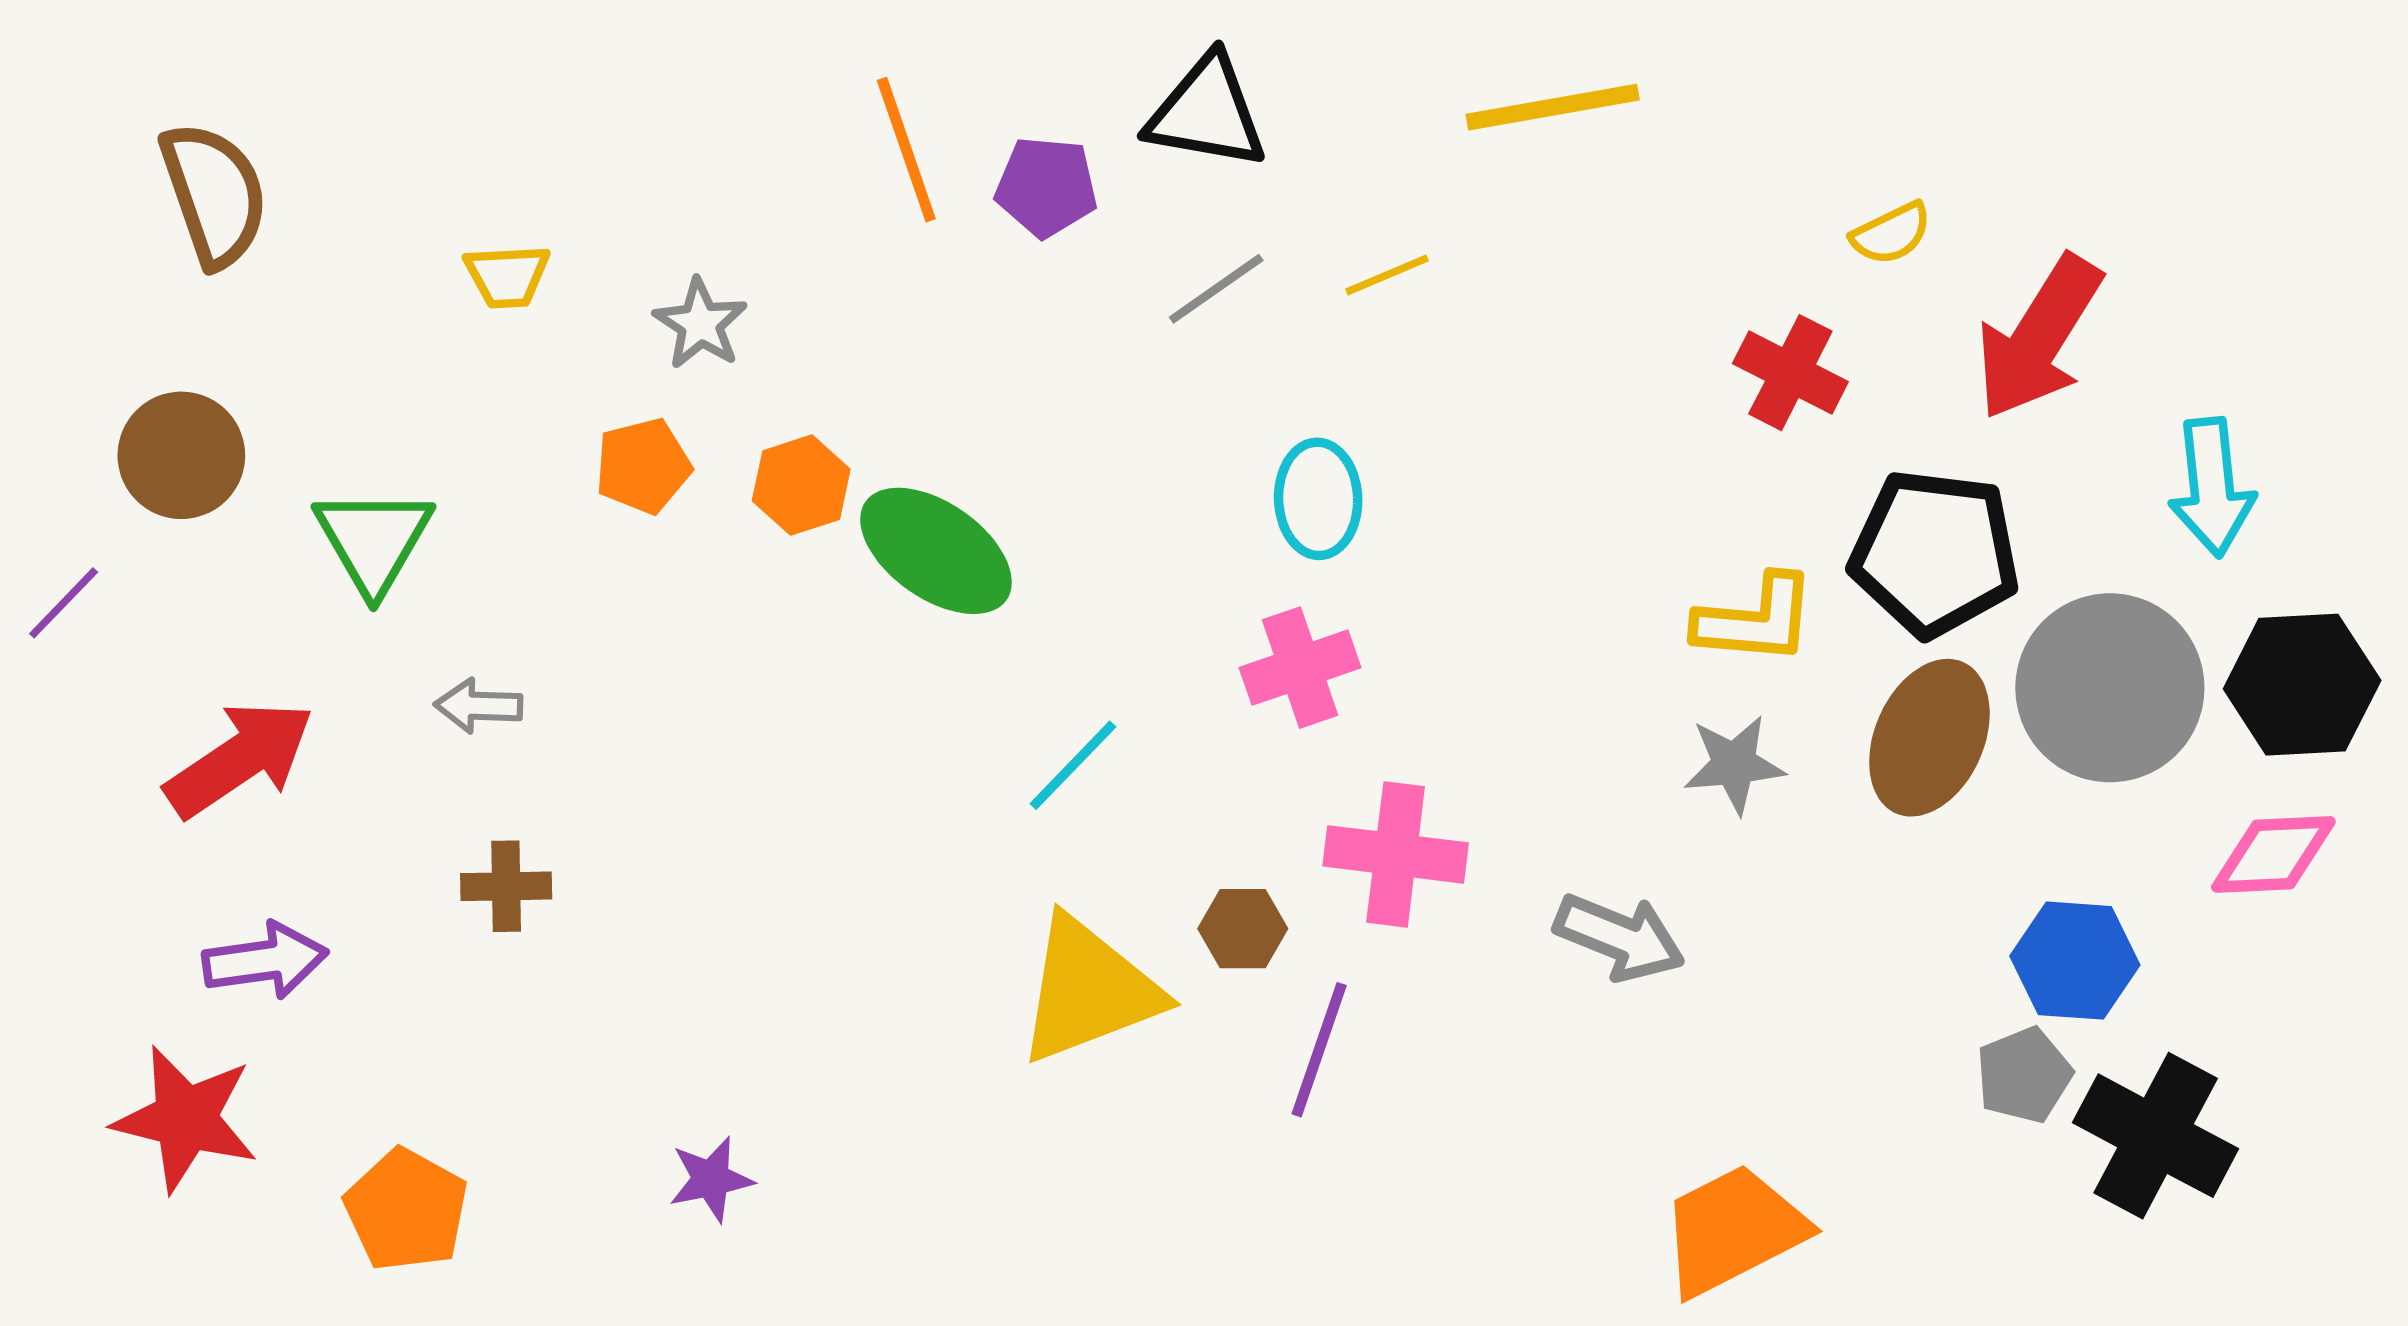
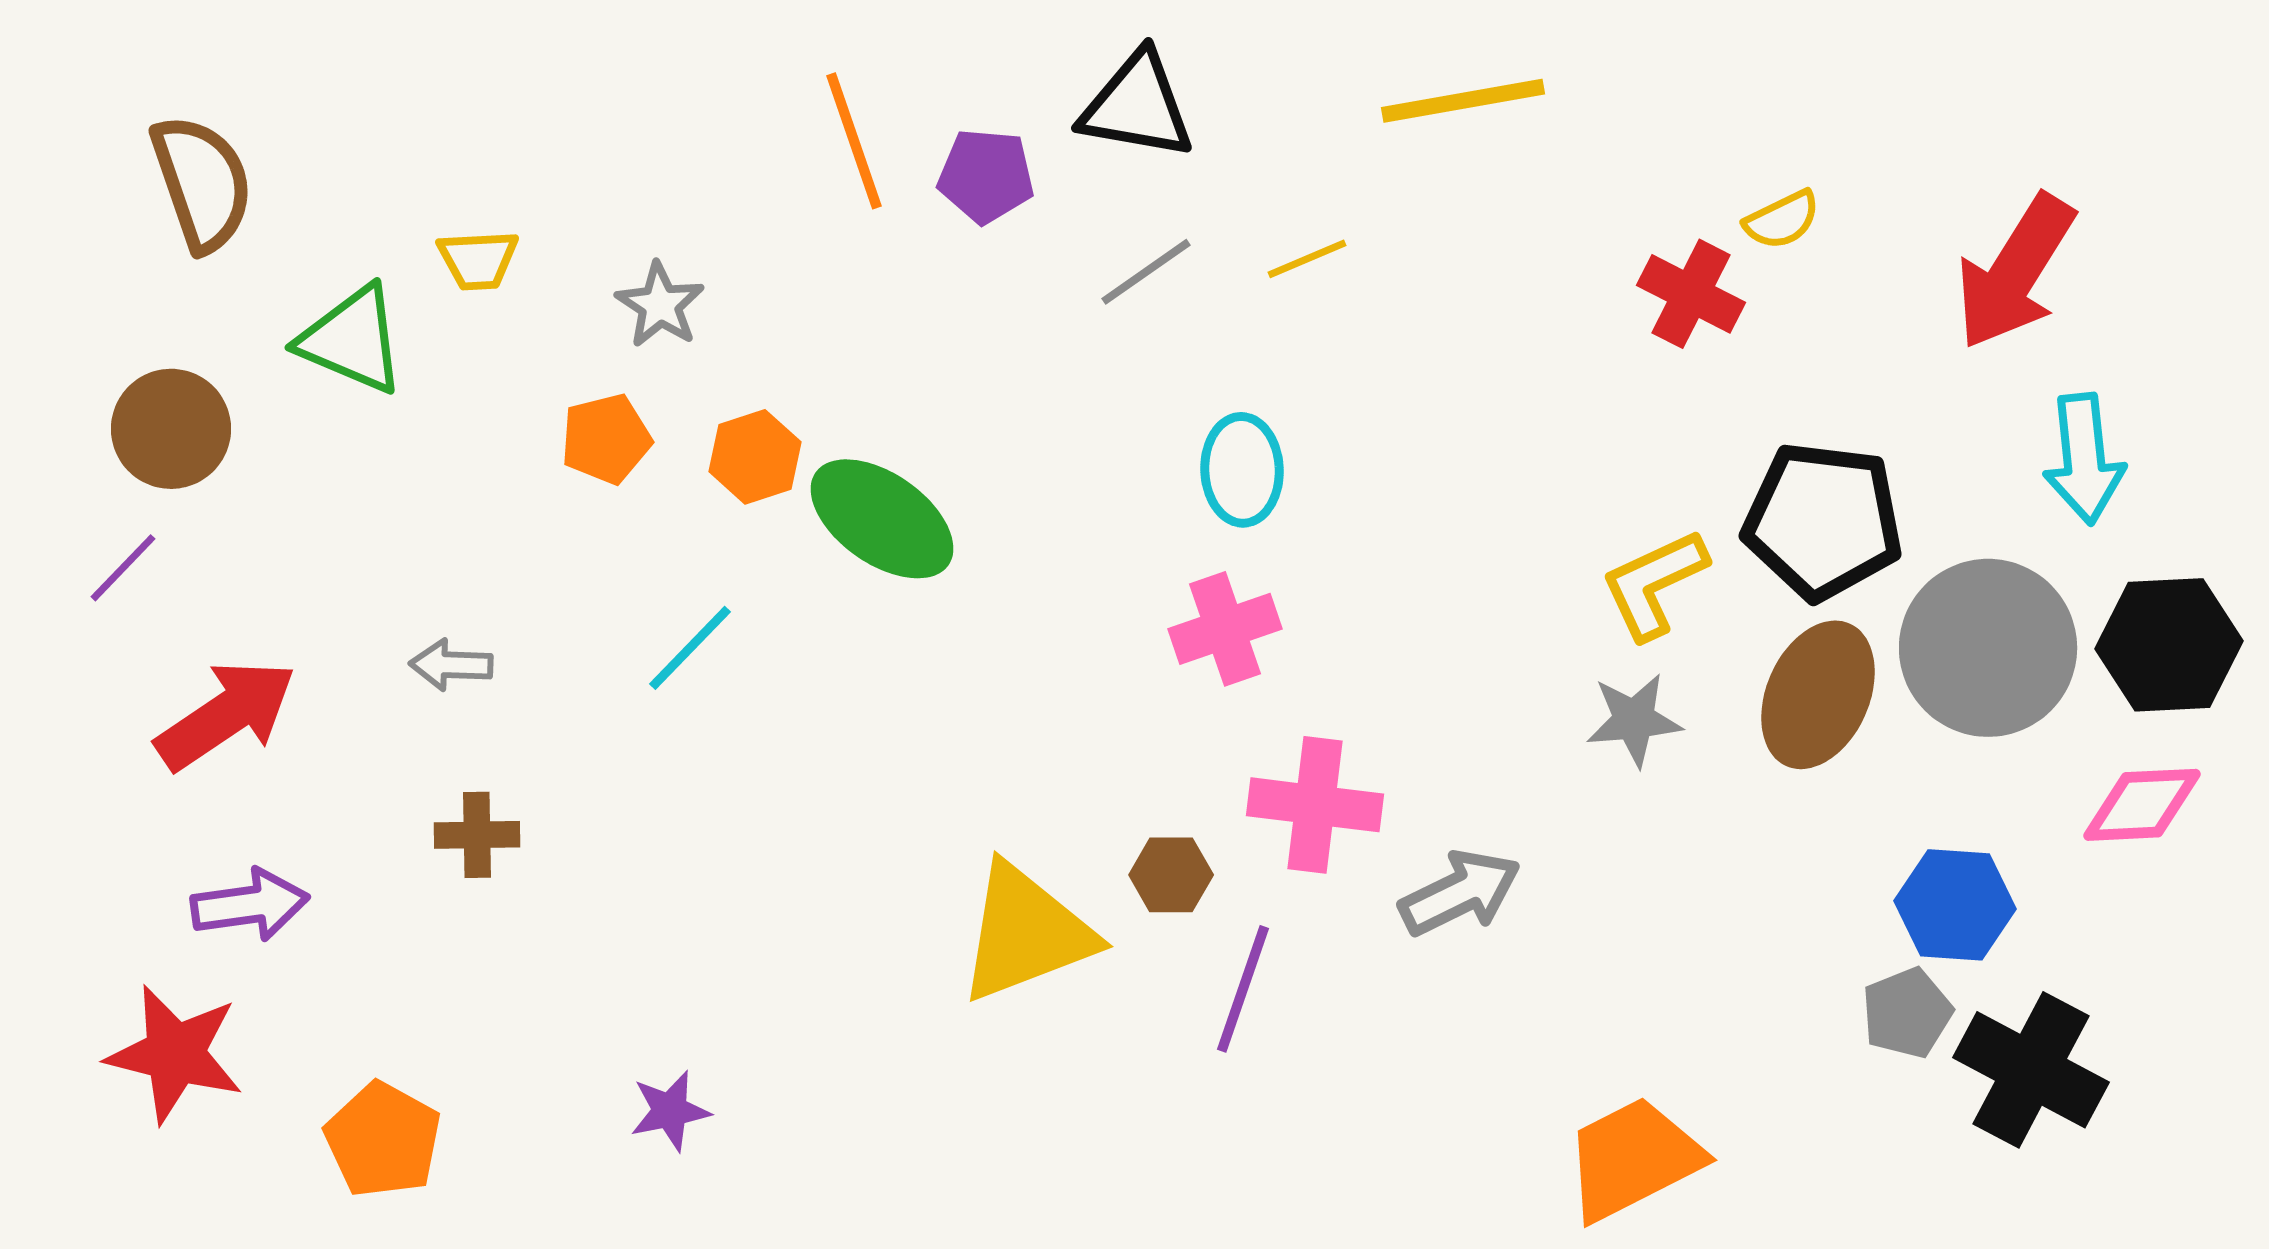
red arrow: (2039, 338) -> (2015, 272), moved
red cross: (1790, 373) -> (1691, 294), moved
green triangle: (373, 540) -> (352, 340), moved, turned -37
purple line: (64, 603) -> (123, 568), moved
yellow L-shape: (1755, 620) -> (1654, 584), turned 150
cyan line: (1073, 765) -> (690, 648), moved
gray arrow: (1620, 937) -> (1460, 893), moved, turned -48

